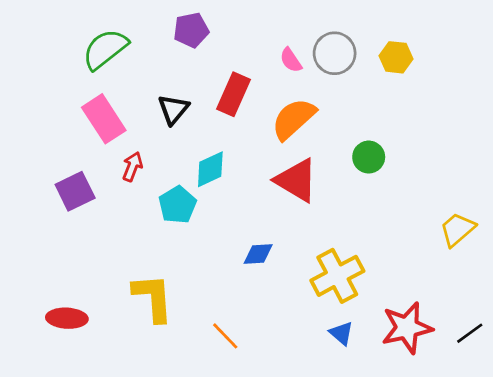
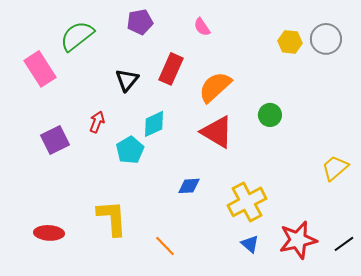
gray circle: (335, 53) -> (326, 39), moved
pink semicircle: (291, 60) -> (202, 27), moved
pink rectangle: (104, 119) -> (40, 69), moved

